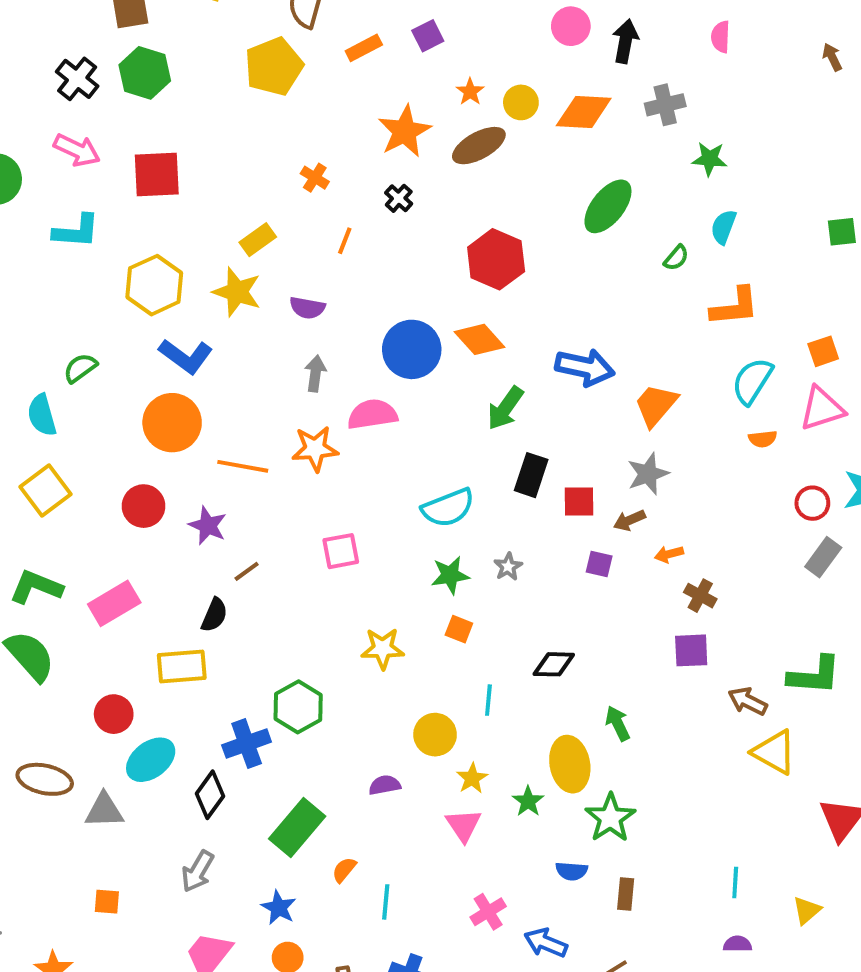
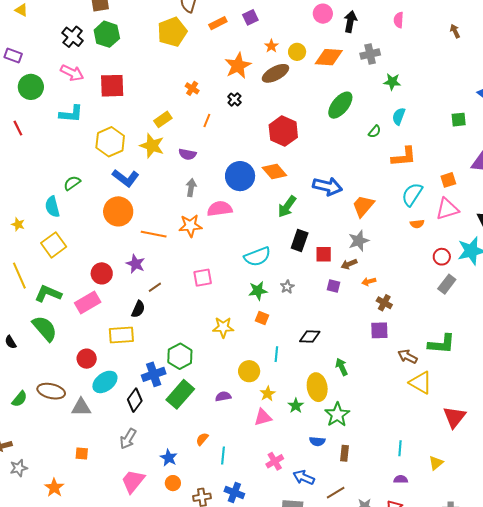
red circle: (144, 506) -> (102, 273), moved
pink triangle: (463, 825) -> (263, 417), turned 48
green rectangle: (297, 828) -> (180, 394), moved

